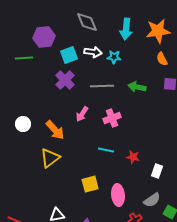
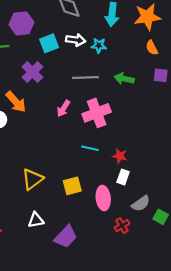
purple cross: (65, 80) -> (32, 72), moved
pink cross: (112, 118) -> (97, 113), size x1.4
orange arrow: (55, 130) -> (16, 102), moved
yellow triangle: (50, 158) -> (32, 179), moved
white rectangle: (157, 171) -> (123, 177), moved

